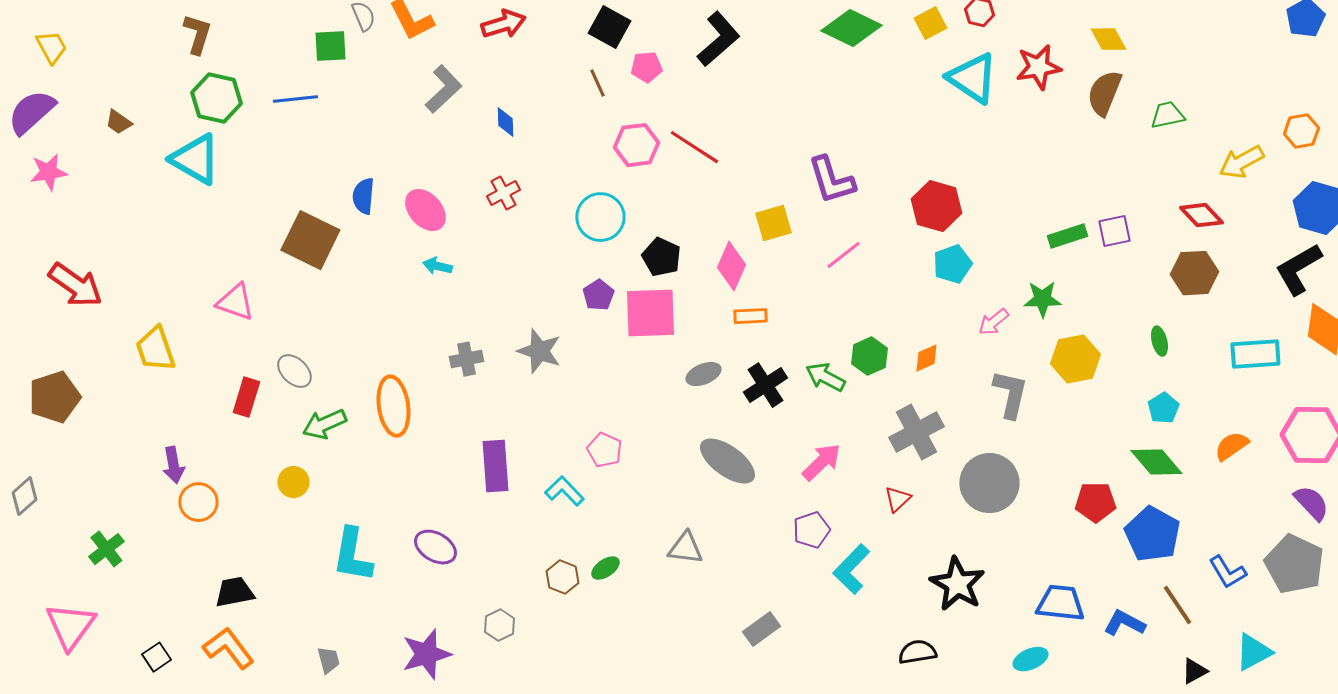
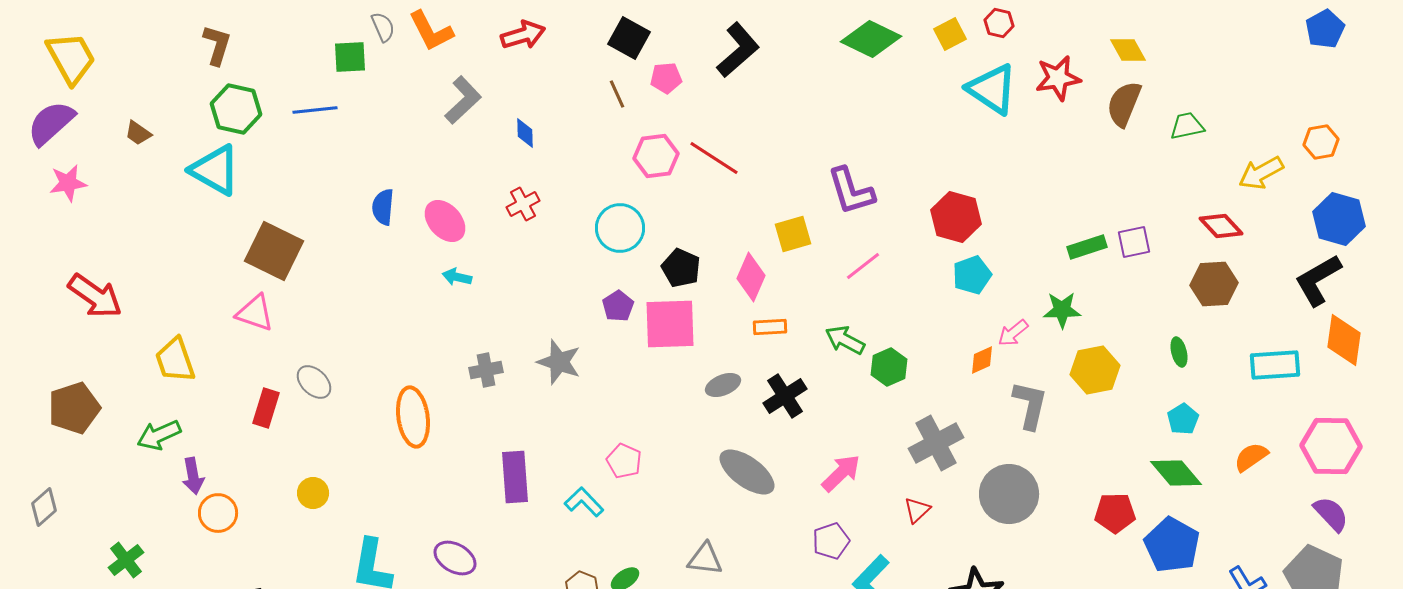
yellow trapezoid: (51, 47) -> (71, 58), size x1.6
brown square: (310, 240) -> (274, 251), moved
orange diamond: (926, 358) -> (982, 360), moved
green arrow: (825, 377) -> (845, 340), moved
green arrow: (324, 424) -> (159, 435), moved

